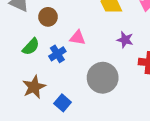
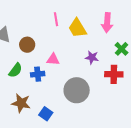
blue cross: (57, 54) -> (38, 74), turned 32
brown star: (34, 87) -> (21, 103), turned -30

